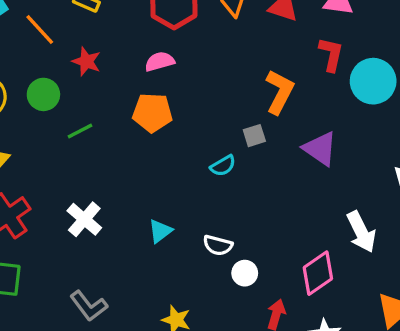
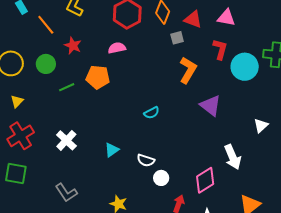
orange pentagon: (152, 113) -> (98, 77), moved
gray square: (254, 136) -> (177, 38), moved

